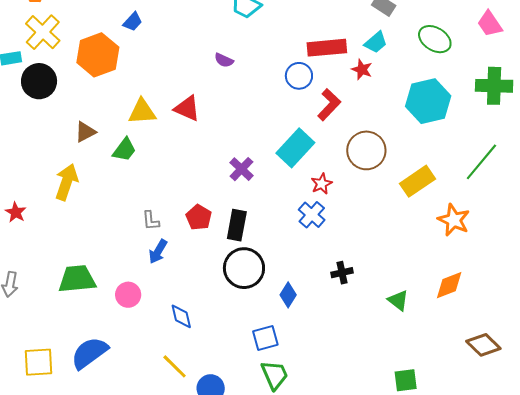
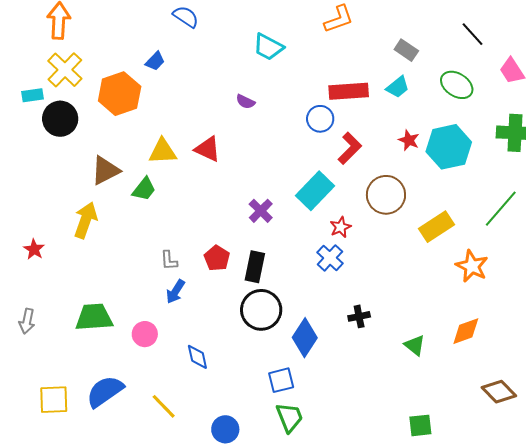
red star: (362, 69) -> (409, 140), moved
brown triangle: (85, 132) -> (105, 170), size x1.4
blue diamond: (288, 295) -> (305, 338), size x1.5
yellow line: (175, 366) -> (164, 406), moved

